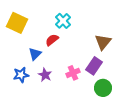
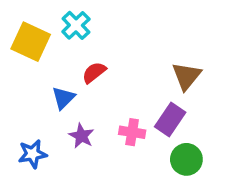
cyan cross: (63, 21) -> (76, 25), moved
pink cross: (73, 73) -> (132, 132), turned 32
blue star: (21, 75) -> (32, 154), moved

